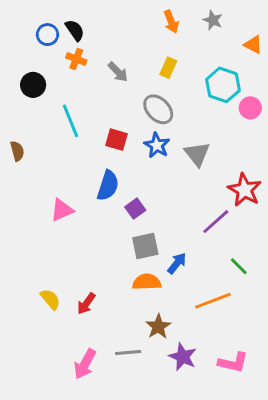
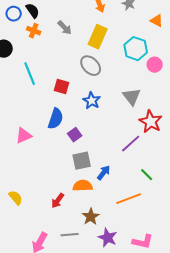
yellow rectangle: (168, 68) -> (98, 37), size x1.6
gray arrow: (118, 72) -> (65, 28), moved
blue star: (157, 145) -> (92, 101), moved
gray triangle: (197, 154) -> (132, 97), moved
red arrow: (86, 304) -> (58, 201), moved

